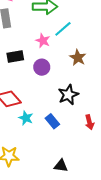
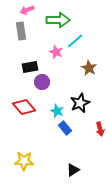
purple circle: (42, 67) -> (42, 82), moved
cyan star: (26, 118) -> (57, 111), moved
black triangle: (61, 166) -> (73, 170), turned -40

